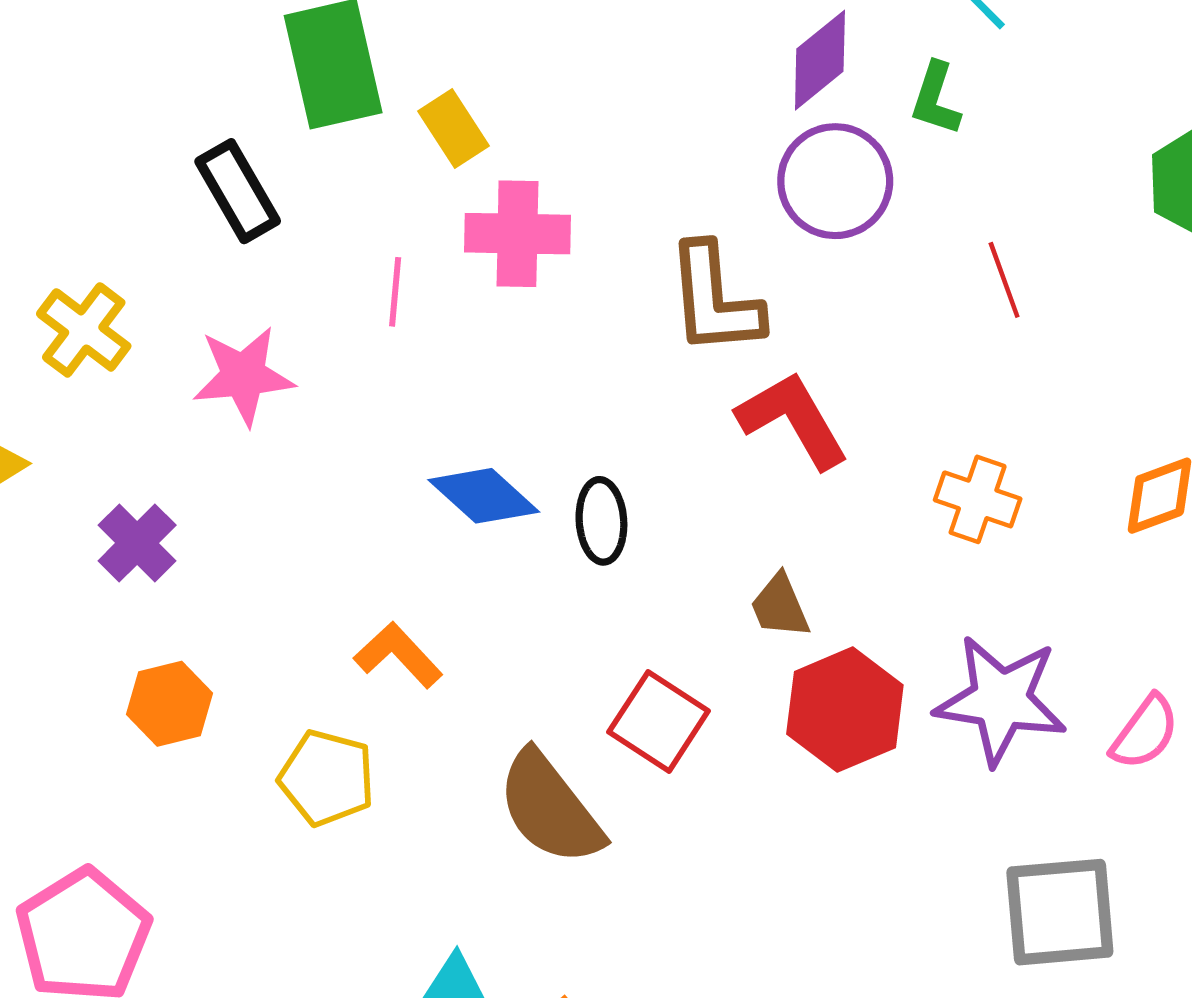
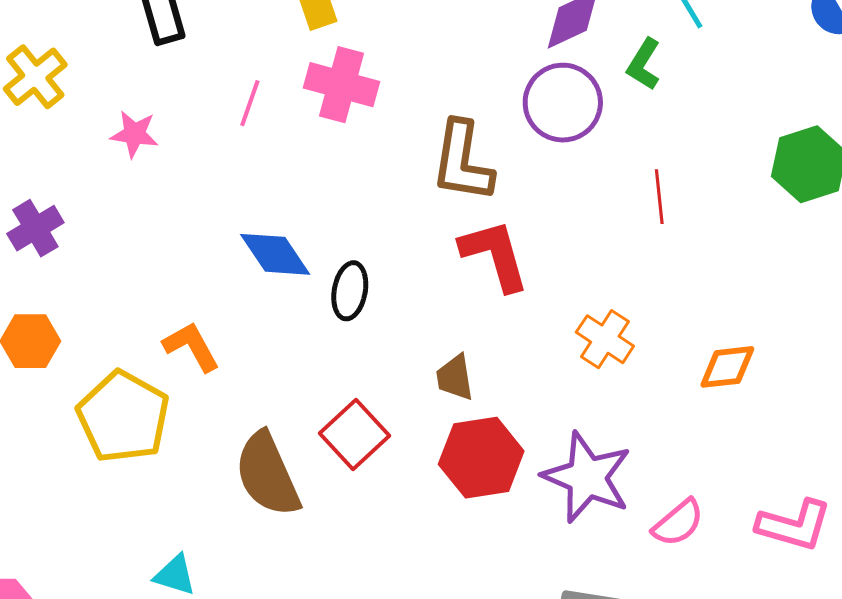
pink star: (243, 376) -> (134, 134), size x0.7
yellow pentagon: (327, 778) -> (123, 417), size x1.4

